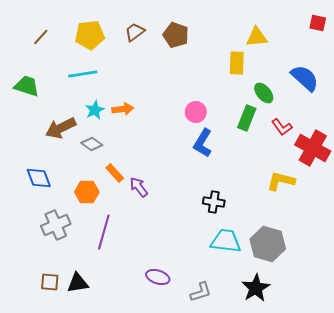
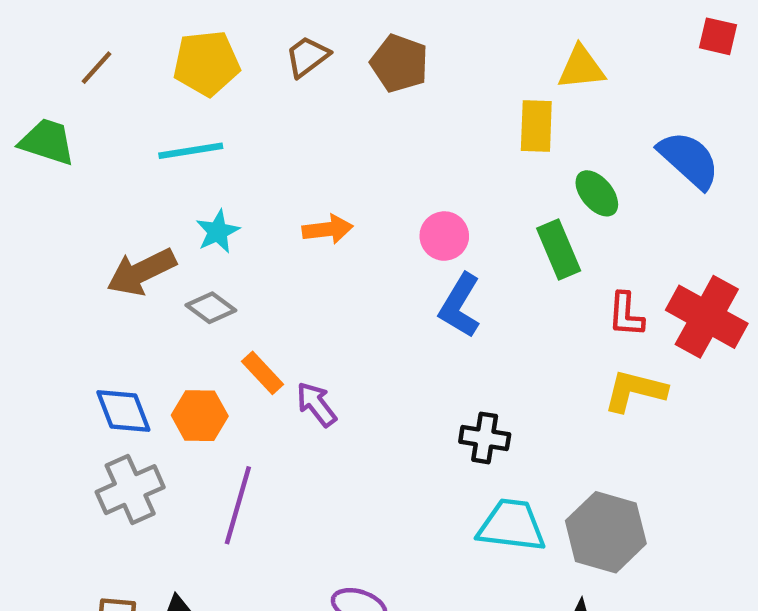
green trapezoid: (27, 86) -> (47, 142), moved
orange arrow: (123, 109) -> (328, 229), moved
green rectangle: (247, 118) -> (559, 249), turned -45
red L-shape: (282, 127) -> (626, 315), moved, turned 40
blue diamond: (39, 178) -> (123, 411), moved

